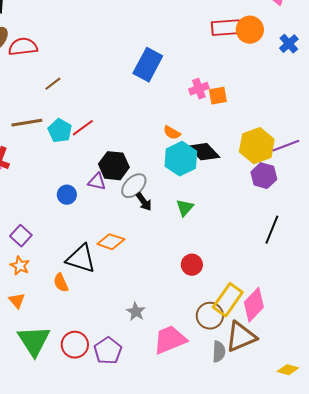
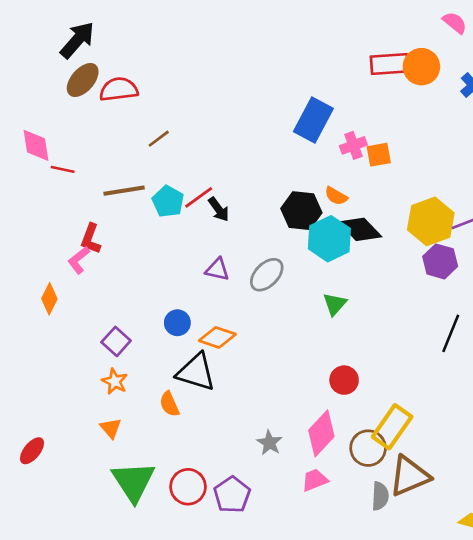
blue rectangle: (148, 65) -> (313, 120), moved
orange semicircle: (172, 133) -> (336, 196), moved
black hexagon: (114, 166) -> (301, 211), moved
blue circle: (67, 195) -> (177, 323), moved
black arrow: (144, 202) -> (219, 209), moved
orange diamond: (111, 242) -> (217, 337), moved
pink diamond: (254, 305) -> (321, 433), moved
pink trapezoid: (170, 340) -> (315, 480), size x0.6

